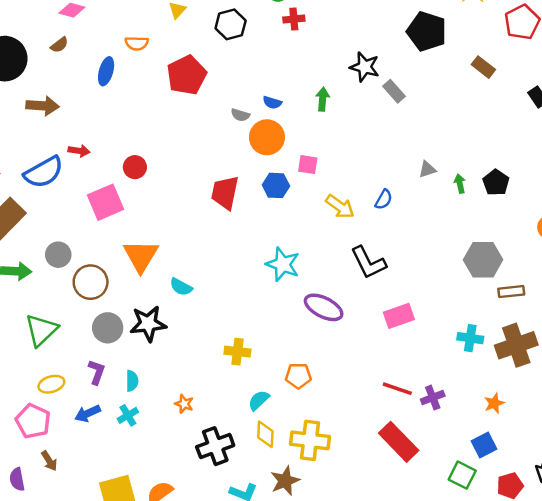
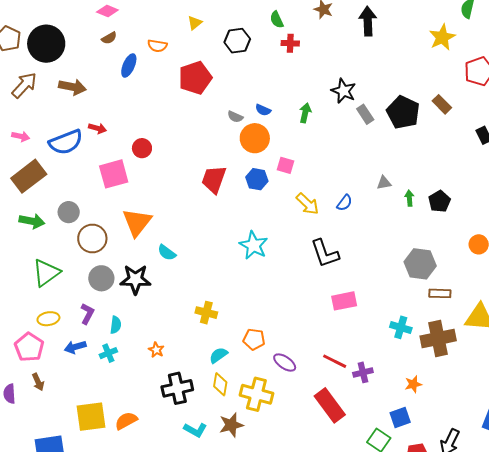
black pentagon: (427, 31) -> (403, 112), moved
brown semicircle: (59, 45) -> (109, 38), moved
purple ellipse: (324, 307) -> (285, 363), moved, size x0.7

